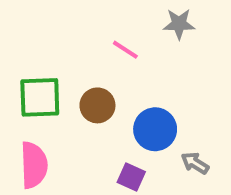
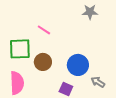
pink line: (125, 50) -> (44, 30), moved
brown circle: (97, 105) -> (43, 62), moved

